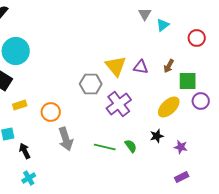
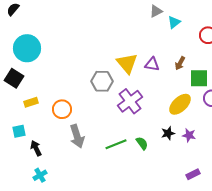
gray triangle: (145, 14) -> (156, 11), turned 32
green line: (105, 147) -> (116, 144), turned -35
purple star: (181, 147) -> (189, 135), moved

